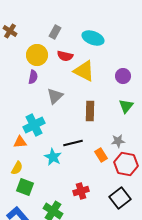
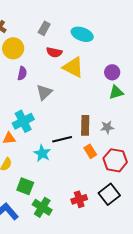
yellow circle: (37, 55) -> (13, 48), moved
green triangle: (126, 106) -> (116, 92), moved, turned 35
brown rectangle: (90, 111) -> (85, 125), moved
gray star: (118, 141) -> (107, 127), moved
green square: (25, 187) -> (25, 186), moved
red cross: (81, 191) -> (79, 199), moved

